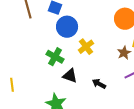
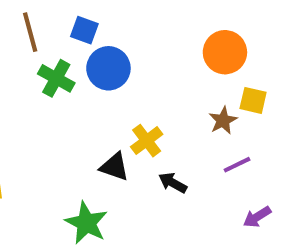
yellow cross: (86, 47) -> (147, 141), moved
green cross: (55, 57) -> (56, 78), moved

